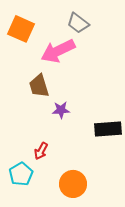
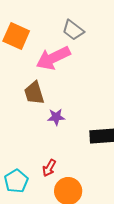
red arrow: (41, 151) -> (49, 168), moved

